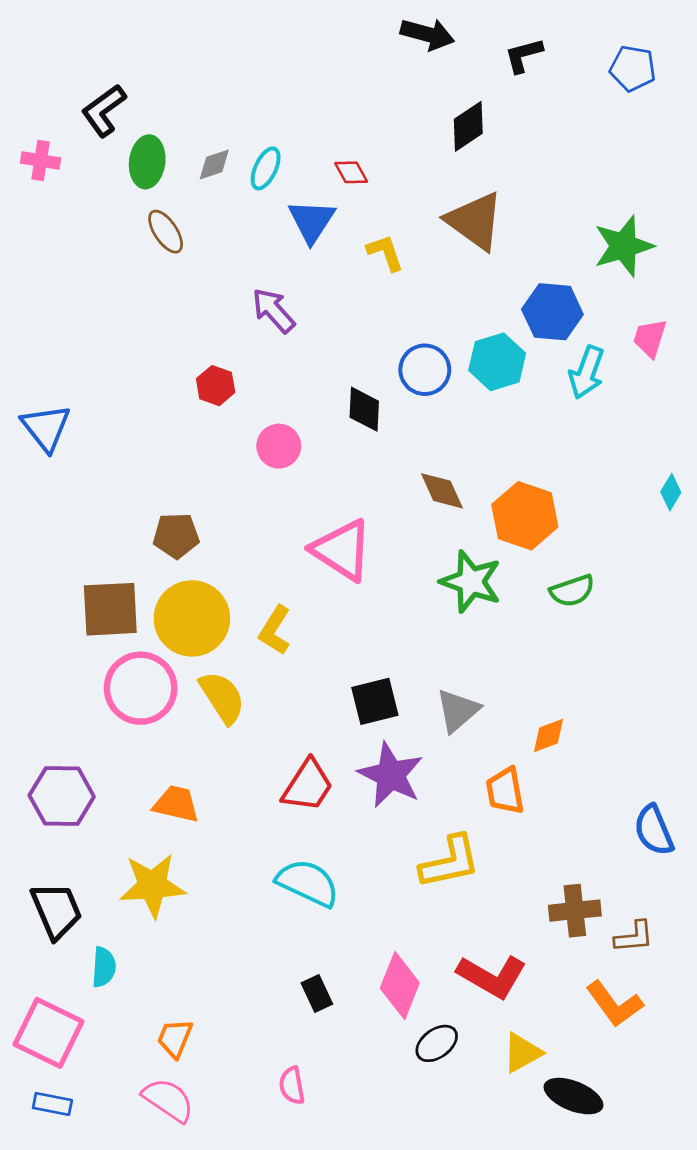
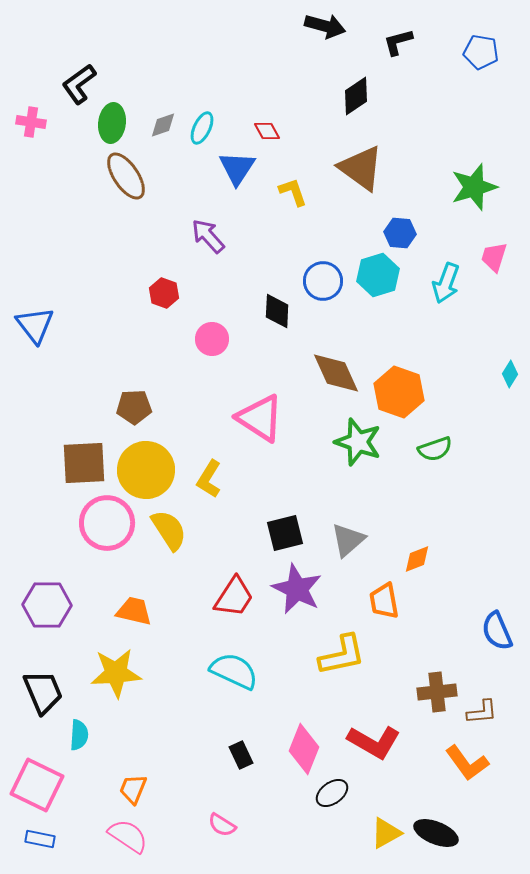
brown ellipse: (166, 232) -> (126, 176), size x1.4
blue hexagon: (552, 312) -> (400, 233), moved, size x0.7
brown diamond: (442, 491) -> (336, 373), size x1.4
yellow triangle: (522, 1053) -> (386, 833), moved
pink semicircle: (292, 1086) -> (222, 825), turned -48

